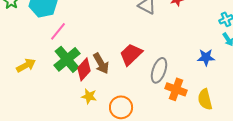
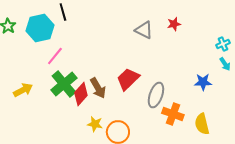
yellow star: (89, 96) -> (95, 124), moved

